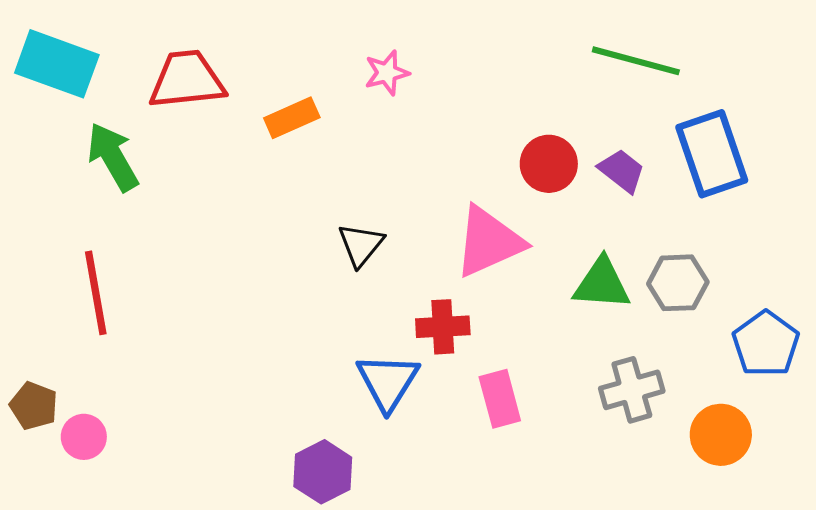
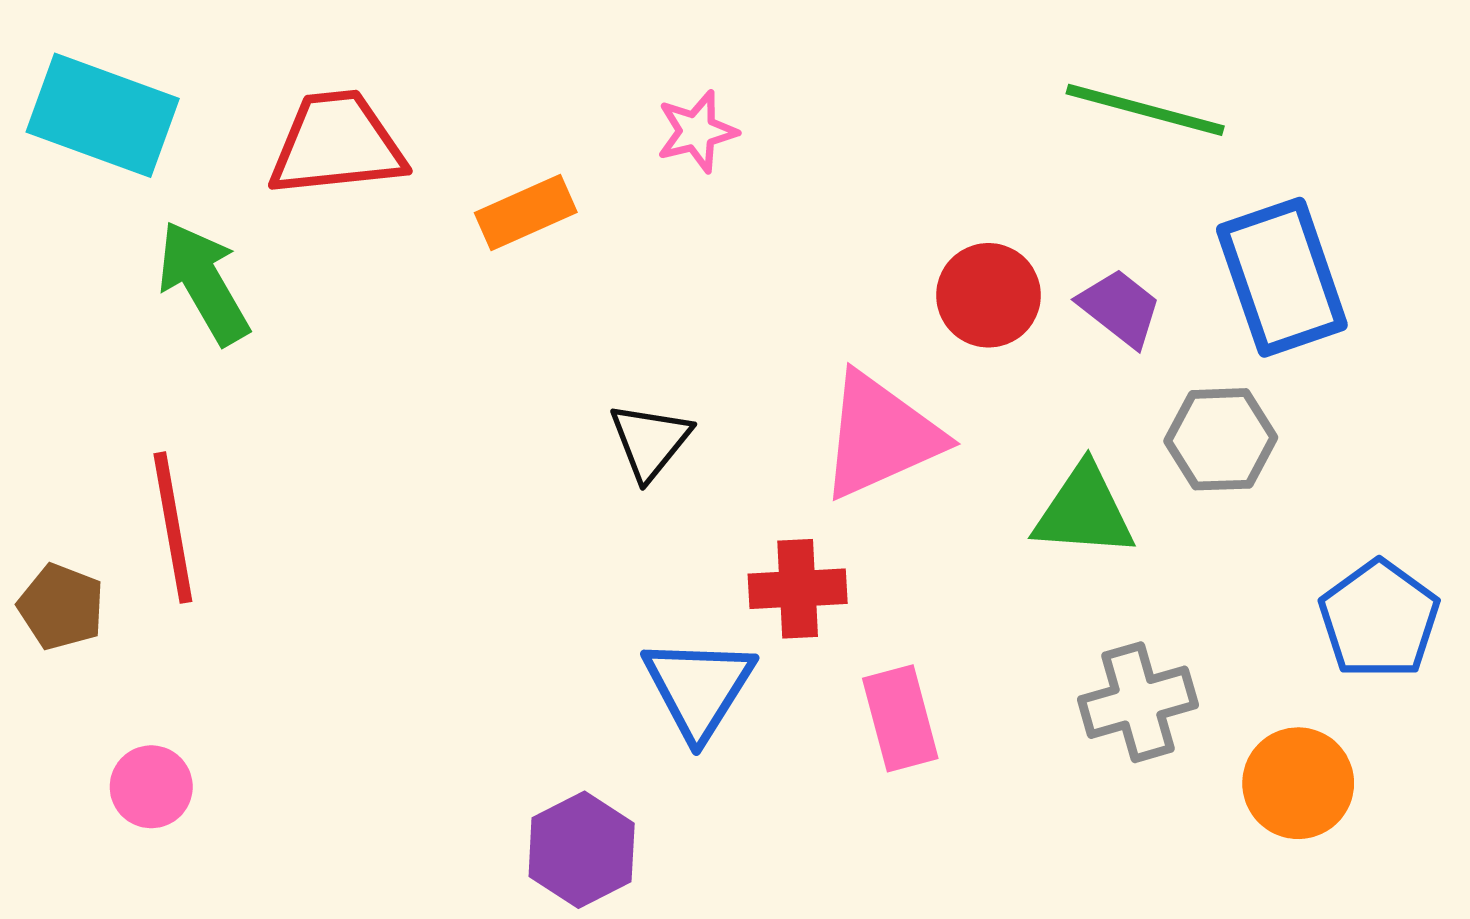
gray hexagon: (678, 283) -> (1221, 439), moved
brown pentagon: (34, 406) -> (61, 607), moved

